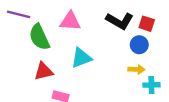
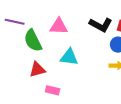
cyan triangle: (81, 58) -> (69, 57), turned 30

